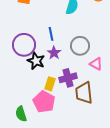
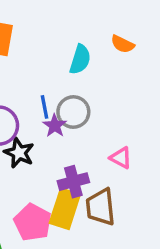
gray circle: (80, 46) -> (73, 112), moved
purple star: (54, 53) -> (55, 126), moved
yellow rectangle: (50, 84) -> (65, 209), moved, size x1.6

